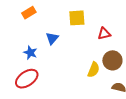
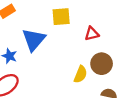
blue triangle: (52, 38) -> (34, 40), size x1.6

